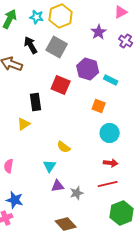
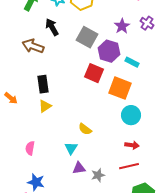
purple star: (99, 32) -> (122, 26), moved
gray square: (57, 47) -> (87, 37), moved
red square: (61, 85) -> (94, 73), moved
black rectangle: (36, 102) -> (43, 84), moved
orange square: (99, 106) -> (120, 88), size x1.6

